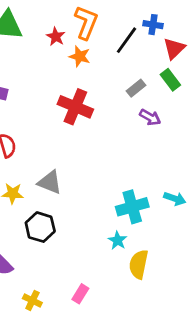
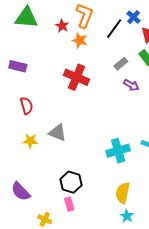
blue cross: (153, 25) -> (134, 17), turned 32
black hexagon: (40, 227) -> (71, 182), moved
cyan star: (118, 240) -> (127, 216), moved
pink rectangle: (80, 294) -> (69, 204), moved, turned -48

